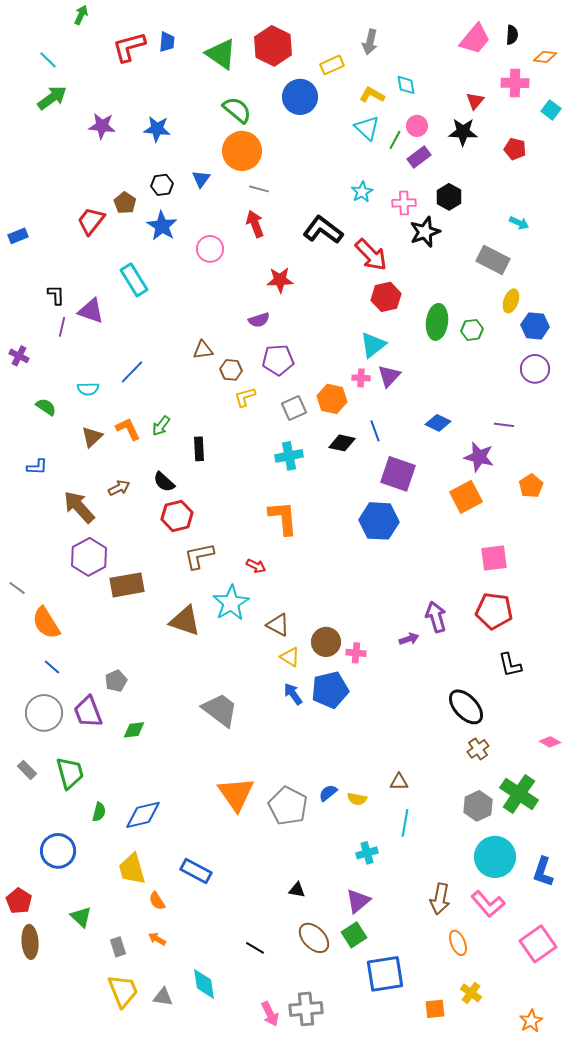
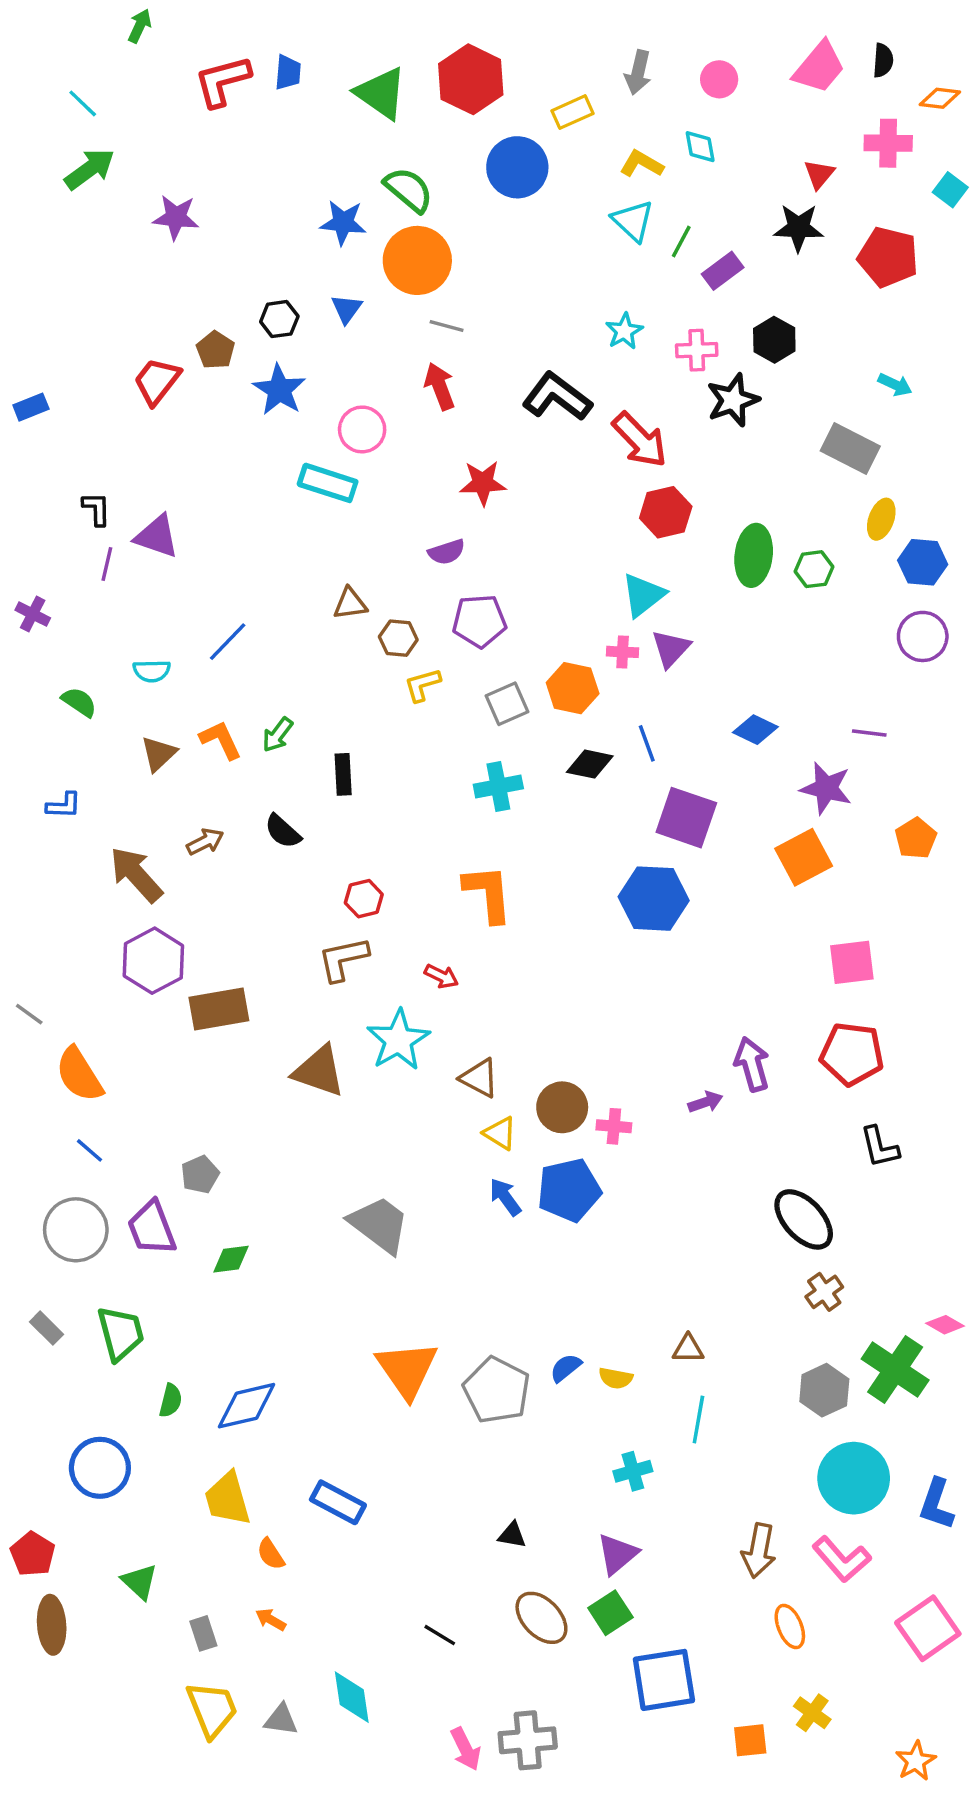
pink circle: (417, 126) -> (719, 79), moved
blue star: (157, 129) -> (343, 222), moved
red pentagon: (515, 149) -> (888, 257), size x1.6
cyan rectangle: (134, 280) -> (328, 483), moved, turned -40
red hexagon: (177, 516) -> (364, 899), moved, size x0.7
pink diamond: (550, 742) -> (945, 1325), moved

